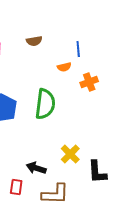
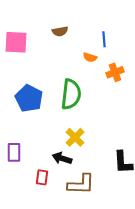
orange semicircle: (64, 67) -> (90, 57), turned 32
yellow cross: (70, 154) -> (75, 137), moved

